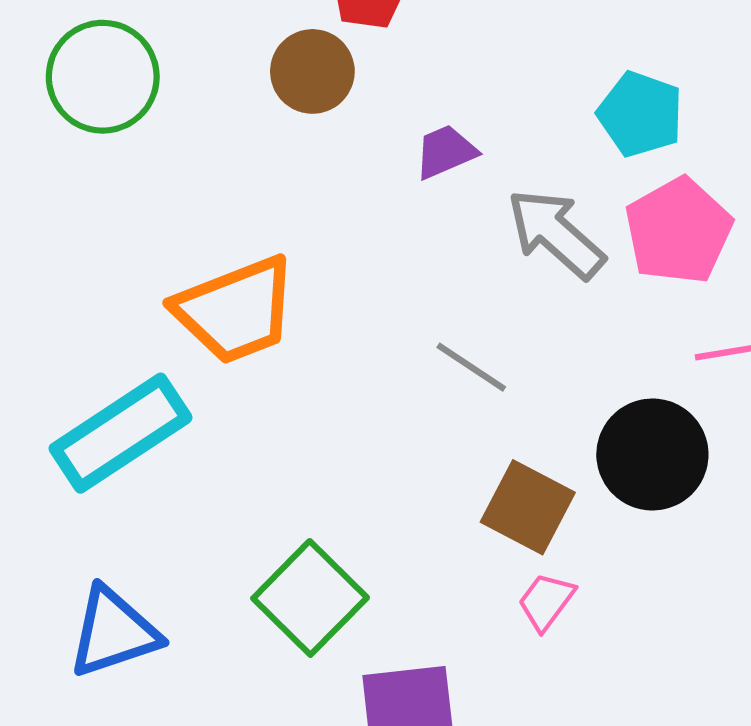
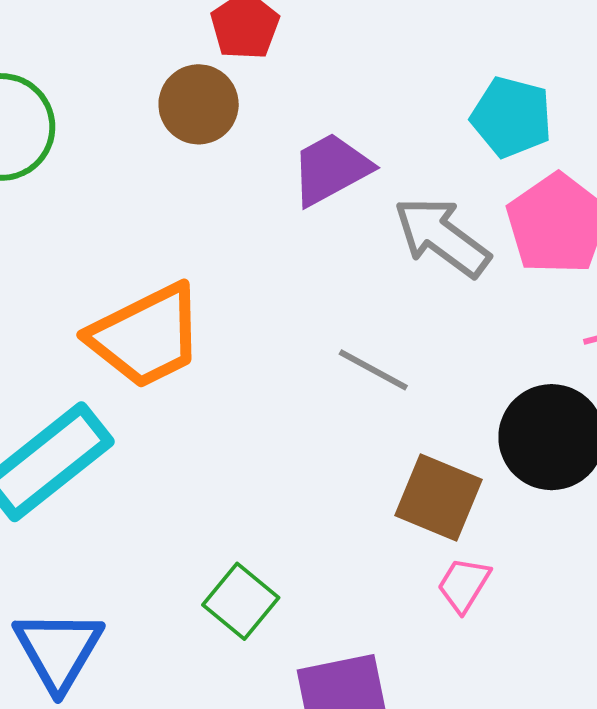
purple trapezoid: (446, 152) -> (331, 169), size x1.4
green square: (310, 598) -> (241, 601), size x0.7
blue triangle: (114, 632) -> (58, 650), turned -36

